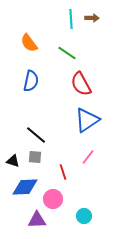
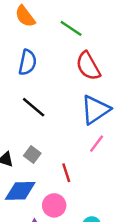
black line: (36, 135) -> (34, 107), moved
gray square: (35, 157) -> (32, 155), turned 32
pink line: (88, 157) -> (97, 144), moved

